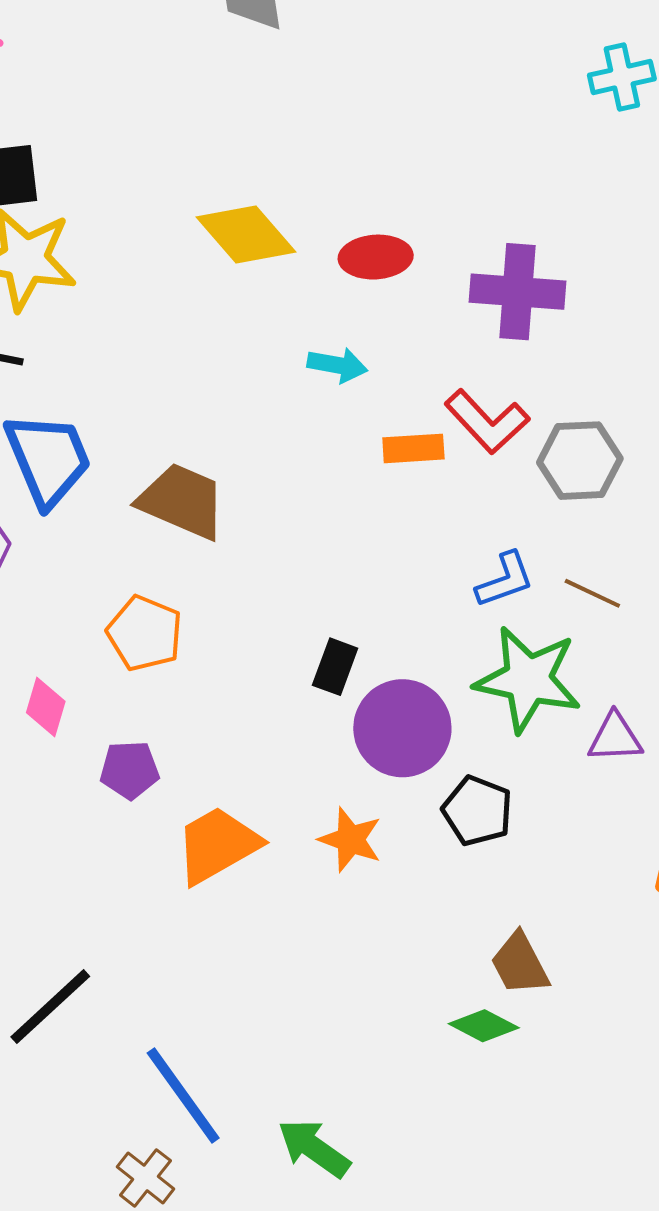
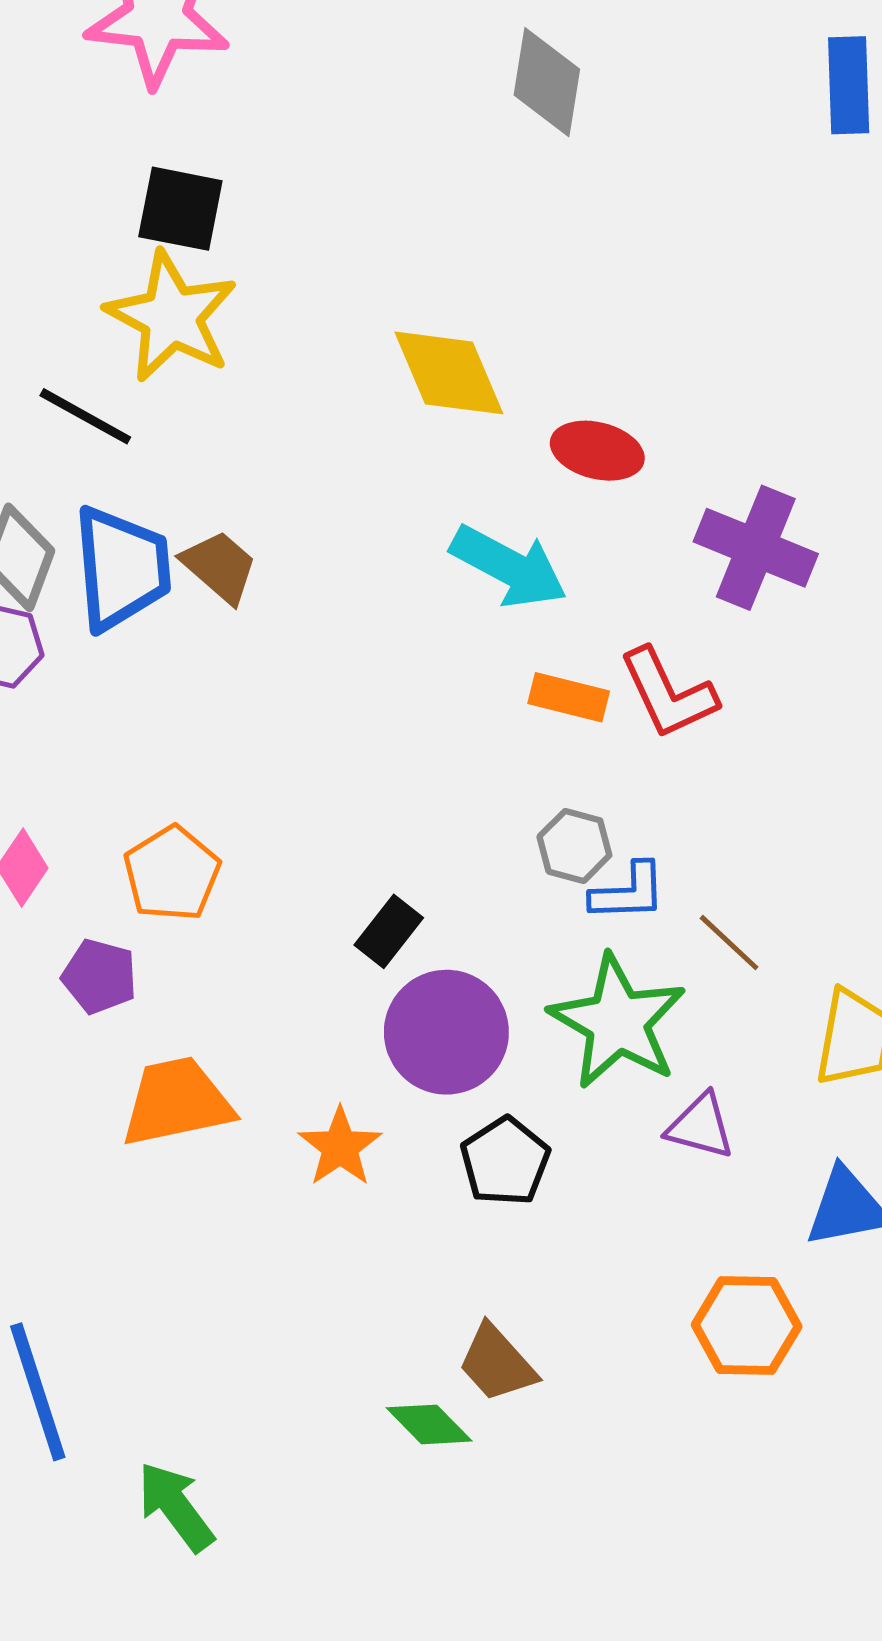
cyan arrow: (337, 365) -> (509, 567), size x1.6
gray hexagon: (580, 461) -> (574, 846), moved, size x0.7
brown trapezoid: (182, 501) -> (219, 567), moved, size x0.7
orange pentagon: (145, 633) -> (172, 874), moved
brown trapezoid: (520, 964) -> (497, 1363), turned -32

